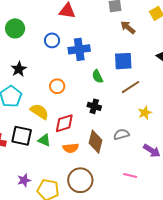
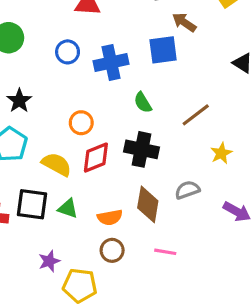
blue square: (123, 61) -> (163, 50), moved
black cross: (94, 106) -> (142, 149), size x1.5
red diamond: (64, 123) -> (96, 158), moved
pink line: (130, 176) -> (165, 252), moved
purple star: (24, 180) -> (49, 261), moved
brown circle: (80, 180) -> (112, 250), moved, size x0.6

